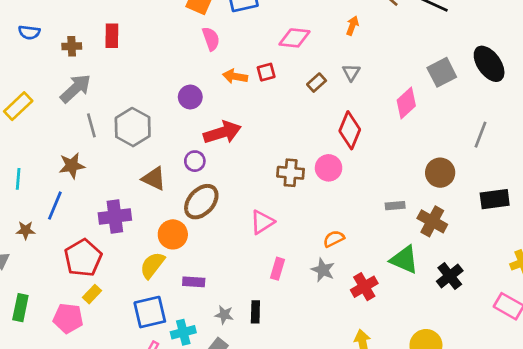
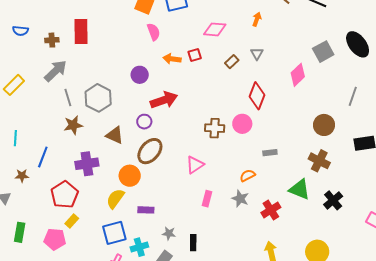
red rectangle: (112, 36) -> (81, 31), size x1.4
brown star: (72, 166) -> (73, 125), moved
gray rectangle: (395, 206) -> (270, 153), moved
black rectangle: (255, 312) -> (193, 243), moved

